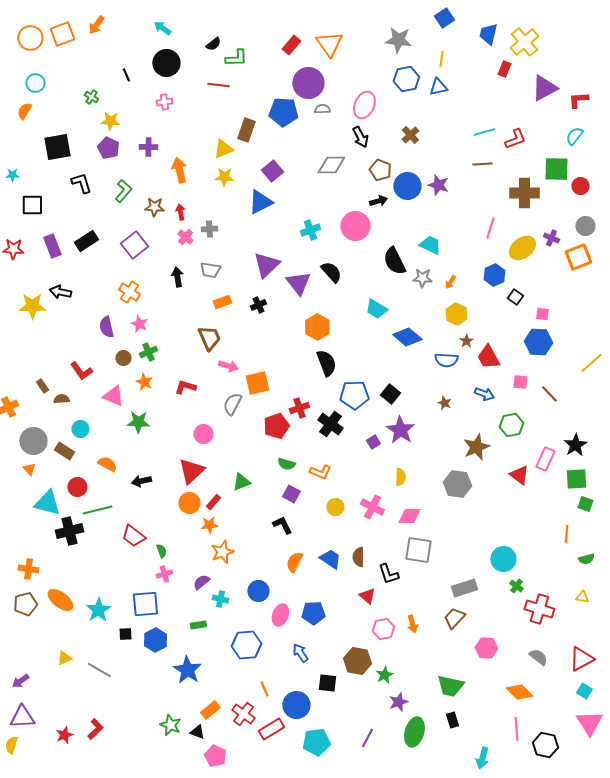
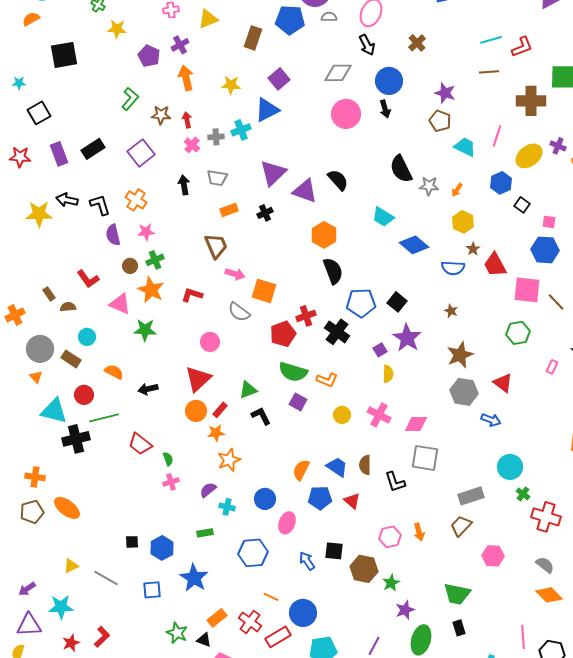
orange semicircle: (24, 111) -> (31, 19), turned 30
purple cross: (148, 147) -> (180, 45), moved, turned -30
purple pentagon: (108, 148) -> (149, 56), moved
yellow triangle: (223, 149) -> (208, 19), moved
brown pentagon: (380, 170) -> (440, 121), moved
black L-shape: (81, 183) -> (100, 205), moved
blue circle: (407, 186) -> (389, 81), moved
black arrow: (378, 201) -> (385, 109), turned 90
black square: (32, 205) -> (39, 113), turned -30
pink circle: (355, 226) -> (346, 114), moved
cyan cross: (310, 230) -> (241, 130), moved
cyan trapezoid: (430, 245) -> (465, 147), moved
purple triangle: (298, 283) -> (305, 191), turned -32
pink star: (139, 324) -> (146, 232), turned -30
orange star: (144, 382) -> (151, 290), size x1.5
pink square: (520, 382) -> (527, 290), size x1.8
orange square: (257, 383) -> (264, 291), turned 30
blue arrow: (484, 394) -> (491, 420), moved
gray semicircle: (232, 404) -> (239, 312), turned -80
brown star: (476, 447) -> (460, 355), moved
pink rectangle: (545, 459) -> (552, 367), size x0.6
green semicircle: (286, 464) -> (293, 372), size x1.6
red triangle: (519, 475) -> (503, 383), moved
yellow semicircle: (400, 477) -> (388, 374), moved
black L-shape: (282, 525) -> (261, 416), moved
red triangle: (367, 596) -> (352, 501), moved
blue square: (145, 604) -> (152, 590), moved, size x0.7
cyan star: (98, 610) -> (61, 607), moved, turned 30
blue pentagon: (313, 613) -> (320, 498), moved
black square: (327, 683) -> (334, 551), moved
orange line: (264, 689) -> (271, 597), turned -42
orange diamond: (519, 692) -> (549, 595), moved

